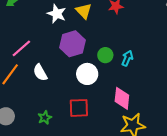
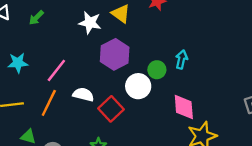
green circle: (105, 55) -> (157, 70), moved
white semicircle: (40, 73) -> (83, 95), turned 144
red square: (79, 108) -> (111, 109), moved, turned -30

